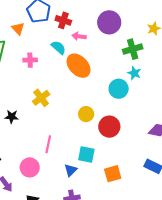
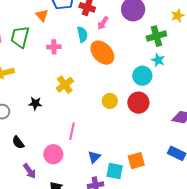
pink arrow: (79, 36) -> (103, 23), turned -64
cyan semicircle: (58, 48) -> (82, 34), turned 35
red circle: (109, 127) -> (138, 103), moved
cyan square: (86, 154) -> (115, 171), moved

